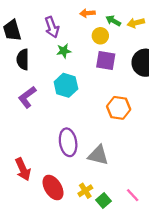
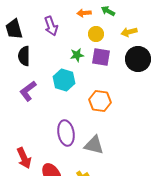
green arrow: (113, 21) -> (108, 11), moved
yellow arrow: (136, 23) -> (129, 32), moved
green star: (64, 51) -> (77, 55), moved
orange hexagon: (119, 108) -> (100, 101), moved

